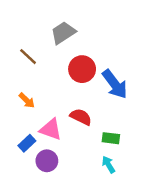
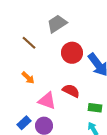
blue rectangle: (27, 143) -> (24, 123), moved

